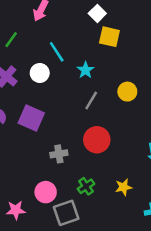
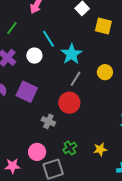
yellow square: (109, 37) -> (103, 26), moved
cyan star: (86, 70) -> (72, 54), size x1.5
red circle: (97, 140) -> (69, 103), moved
gray cross: (59, 154) -> (48, 121), turned 32

